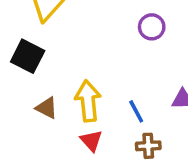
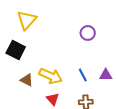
yellow arrow: (88, 101) -> (51, 76), turned 120
blue line: (136, 111) -> (83, 75), moved

